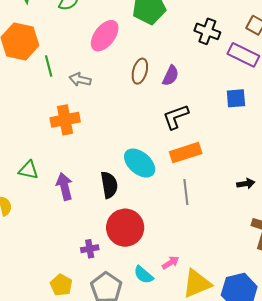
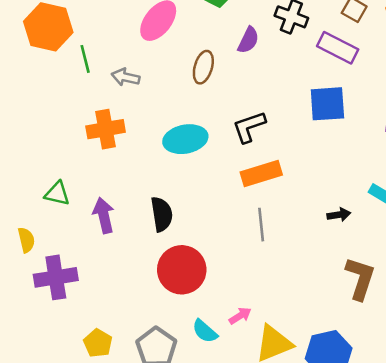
purple semicircle: (171, 76) -> (248, 40), moved
blue square: (236, 98) -> (327, 104), size x1.4
cyan ellipse: (140, 163) -> (185, 139), moved, turned -52
purple cross: (90, 249) -> (56, 277), moved, size x1.8

